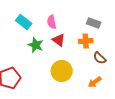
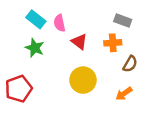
pink semicircle: (52, 22) -> (59, 23), moved
green star: (36, 45) -> (35, 48), moved
brown semicircle: (100, 58) -> (130, 64), turned -104

